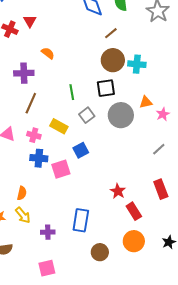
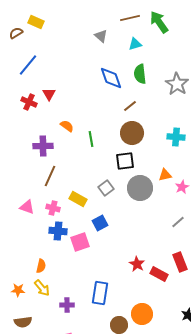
cyan cross: (137, 64) -> (176, 137), moved
green line: (72, 92) -> (91, 139), moved
red rectangle: (134, 211) -> (159, 274), moved, turned -30
orange circle: (134, 241) -> (142, 314), moved

